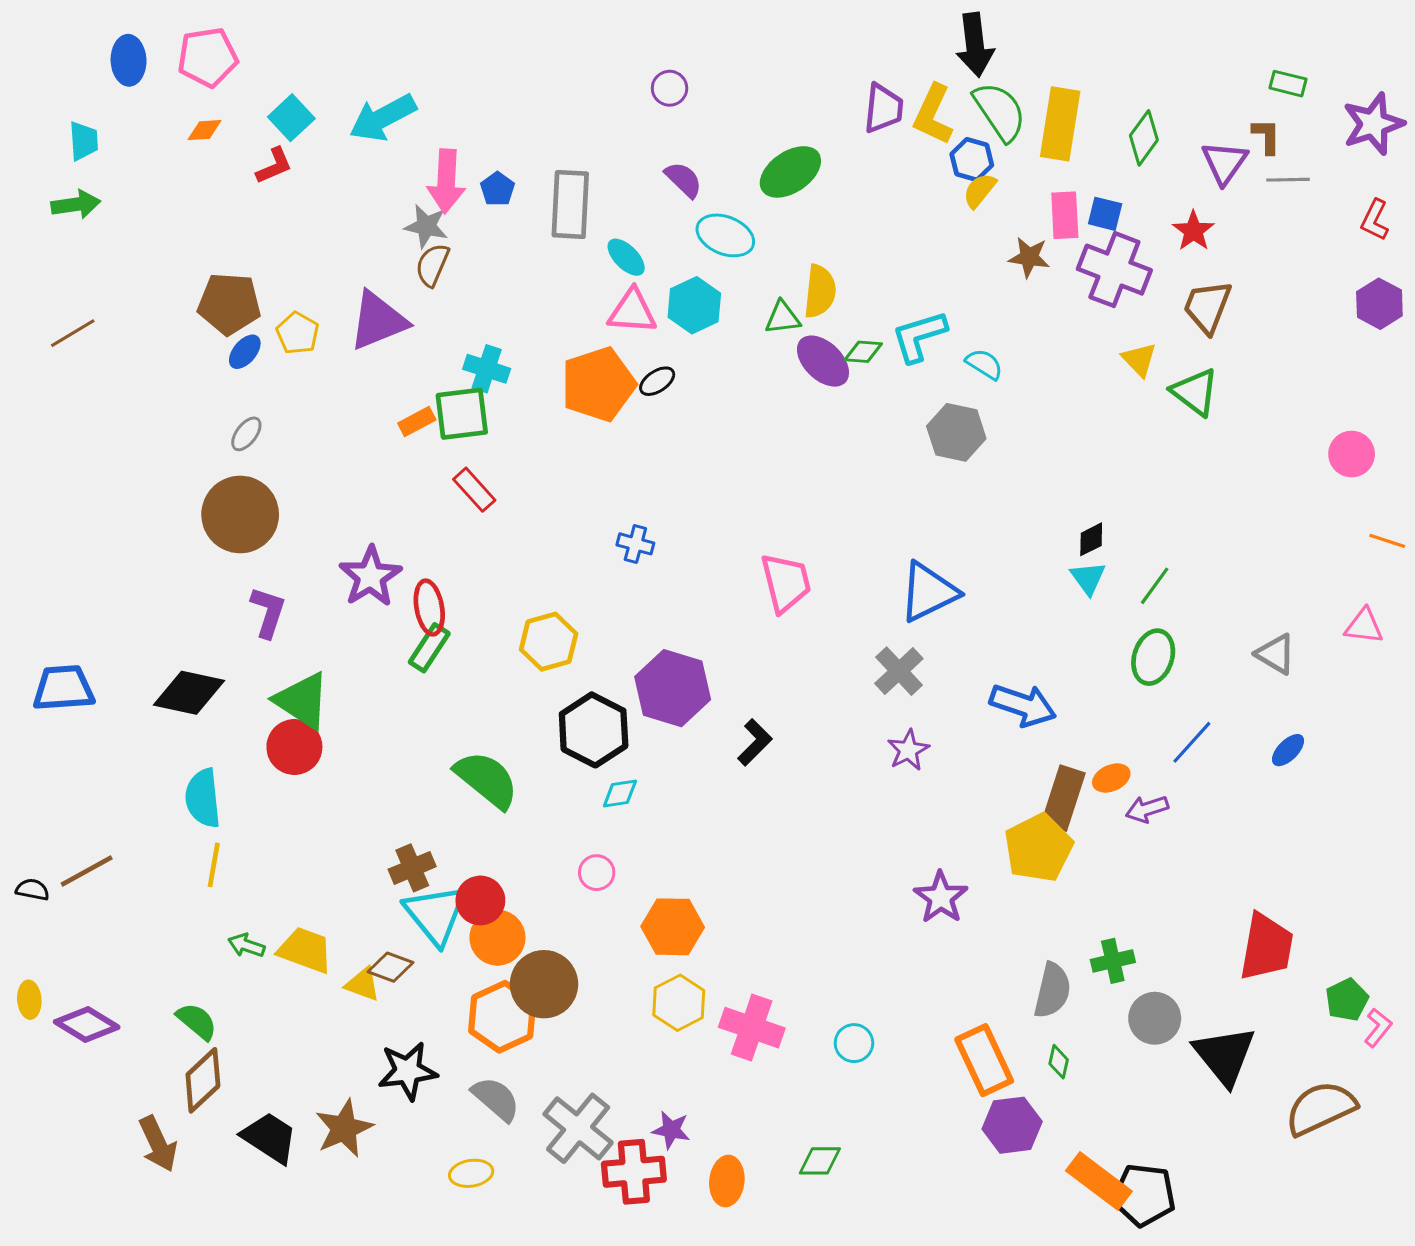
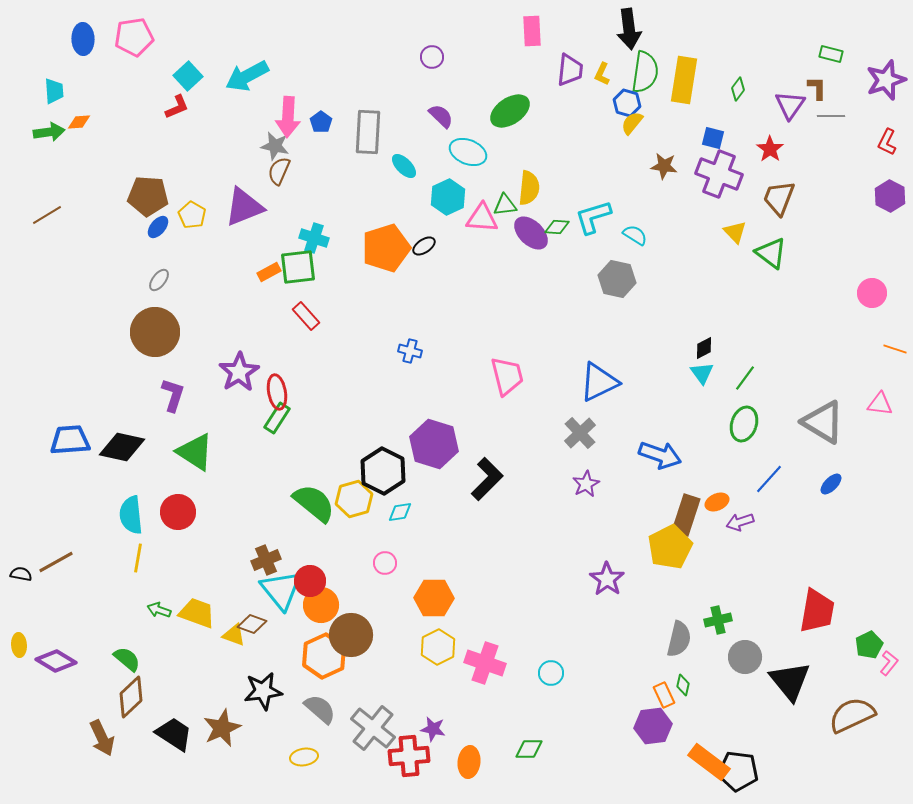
green semicircle: (1000, 111) -> (645, 72), turned 42
yellow L-shape: (933, 115) -> (602, 74), size x0.6
orange diamond: (204, 130) -> (79, 122), moved
green diamond: (1144, 138) -> (738, 89), size x0.7
pink rectangle: (1065, 215) -> (532, 31), moved
pink triangle: (632, 311) -> (482, 218), moved
yellow hexagon: (549, 642) -> (354, 499), moved
gray triangle: (1276, 654) -> (823, 422), size x1.6
blue trapezoid: (63, 688) -> (70, 440), moved
black L-shape: (755, 742) -> (487, 479), size x1.4
red circle: (294, 747) -> (178, 512), moved
orange rectangle: (984, 1060) -> (664, 695), moved, size x0.6

